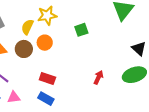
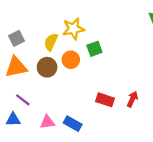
green square: (81, 30) -> (94, 49), moved
red rectangle: (47, 79) -> (105, 100), moved
pink triangle: (14, 97) -> (47, 122), moved

